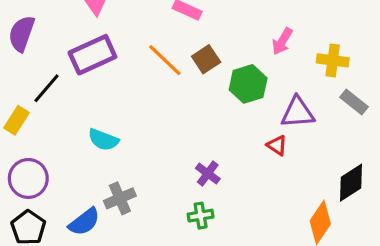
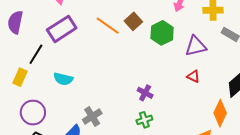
cyan semicircle: (103, 140) -> (63, 79), moved
red triangle: (277, 145) -> (193, 76), moved

